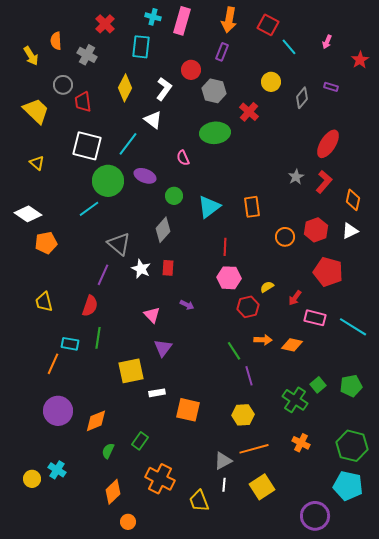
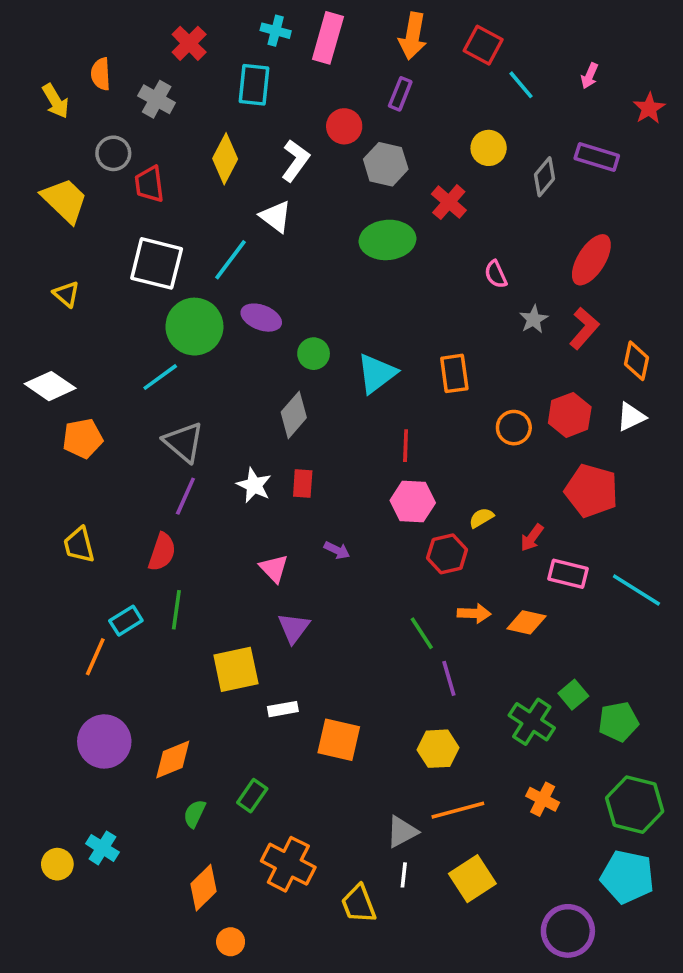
purple rectangle: (331, 87) -> (597, 157), size x1.6
pink semicircle: (183, 158) -> (496, 274), moved
gray triangle: (119, 244) -> (184, 442), moved
cyan rectangle: (70, 344) -> (126, 621), turned -42
green pentagon: (351, 386) -> (618, 722), moved

